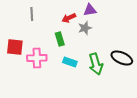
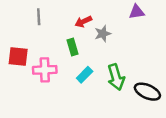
purple triangle: (90, 10) -> (137, 12), moved
black ellipse: (122, 58) -> (147, 92), moved
cyan rectangle: (70, 62) -> (85, 75), turned -64

